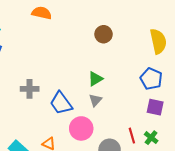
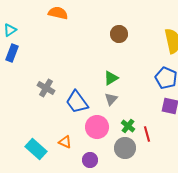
gray cross: (30, 89) -> (46, 88), turned 30
green cross: (151, 138) -> (128, 126), moved

